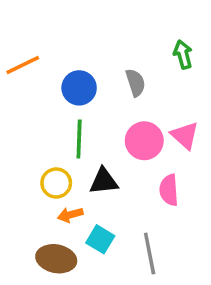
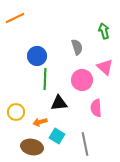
orange line: (23, 65) -> (15, 18), moved
blue circle: (79, 88) -> (37, 56), moved
pink triangle: (185, 135) -> (105, 67), moved
yellow circle: (56, 183) -> (16, 112), moved

